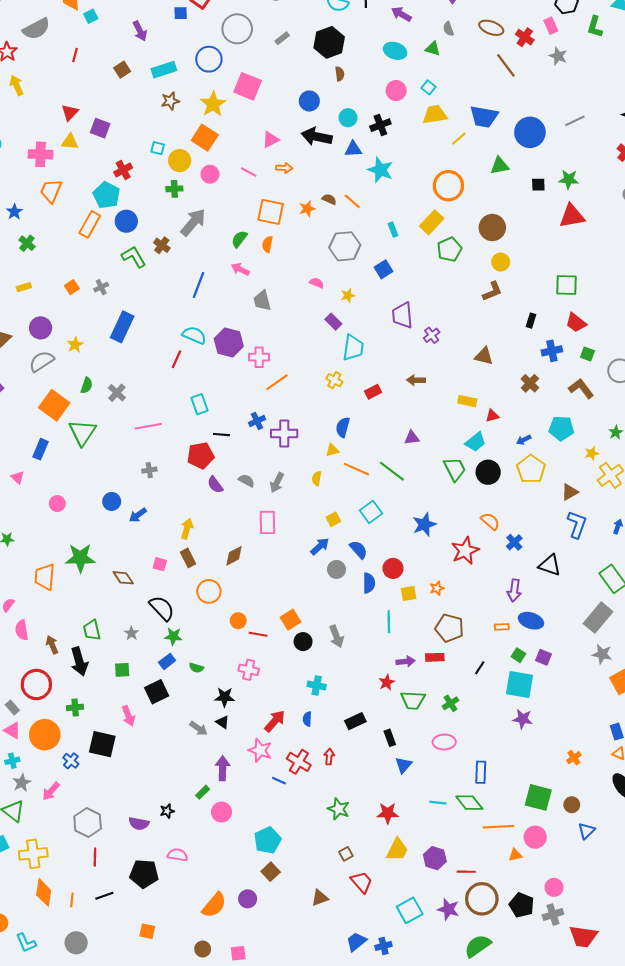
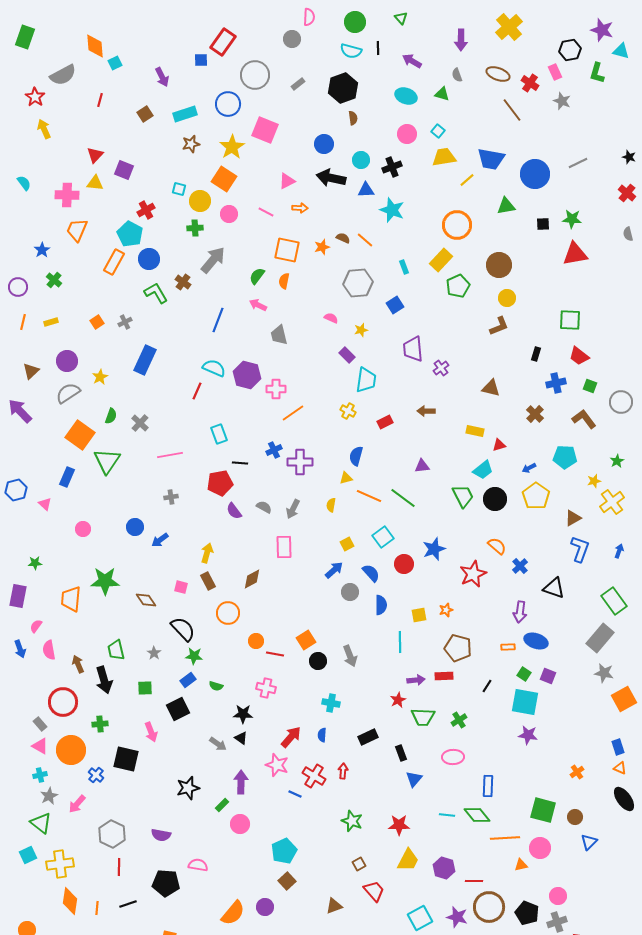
red circle: (393, 568) -> (404, 564), moved
black star: (167, 811) -> (188, 788), moved, size x1.6

